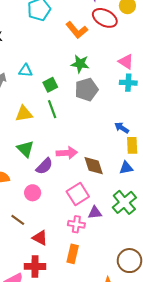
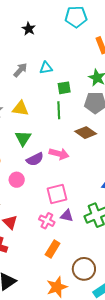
cyan triangle: (25, 71) -> (46, 68), turned -32
yellow triangle: (24, 114) -> (20, 108), moved
brown diamond: (94, 166) -> (86, 133), moved, turned -55
orange rectangle: (73, 254) -> (53, 249), moved

